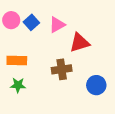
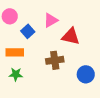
blue square: (31, 22) -> (28, 31), moved
red triangle: (80, 43) -> (71, 36), turned 30

